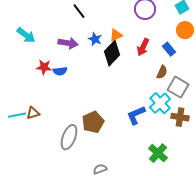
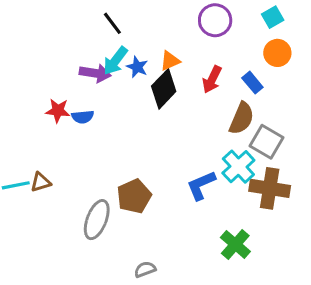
cyan arrow: (26, 35) -> (115, 61), moved, turned 90
brown semicircle: (162, 72) -> (242, 118), size x1.5
brown cross: (180, 117) -> (270, 188), size x1.4

